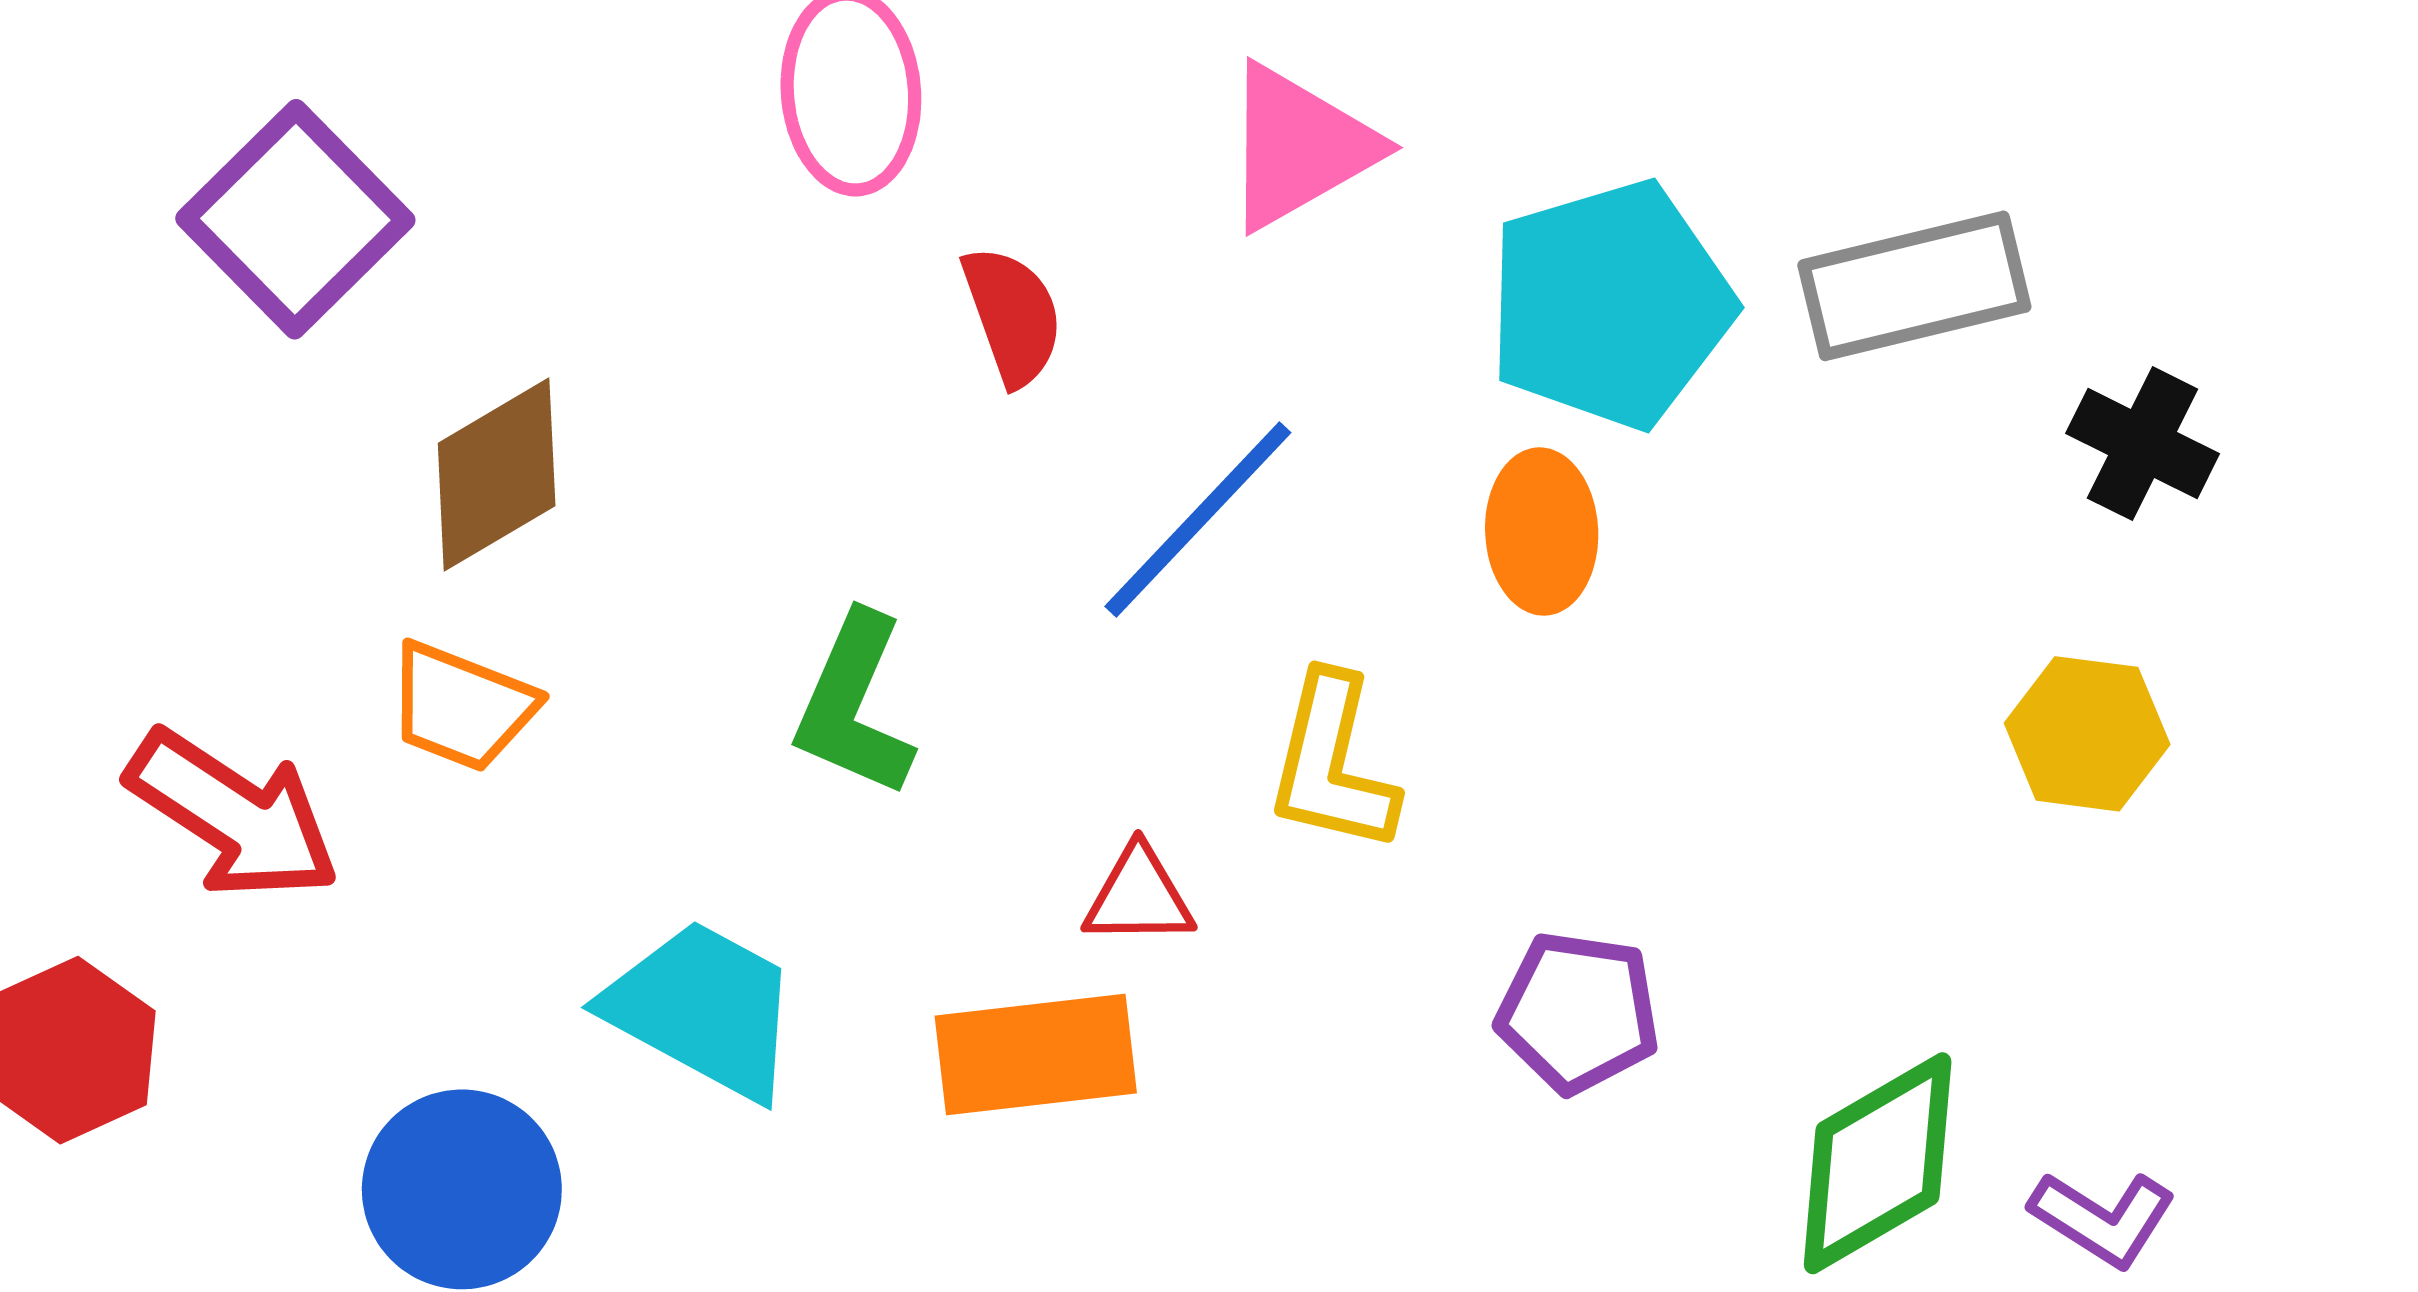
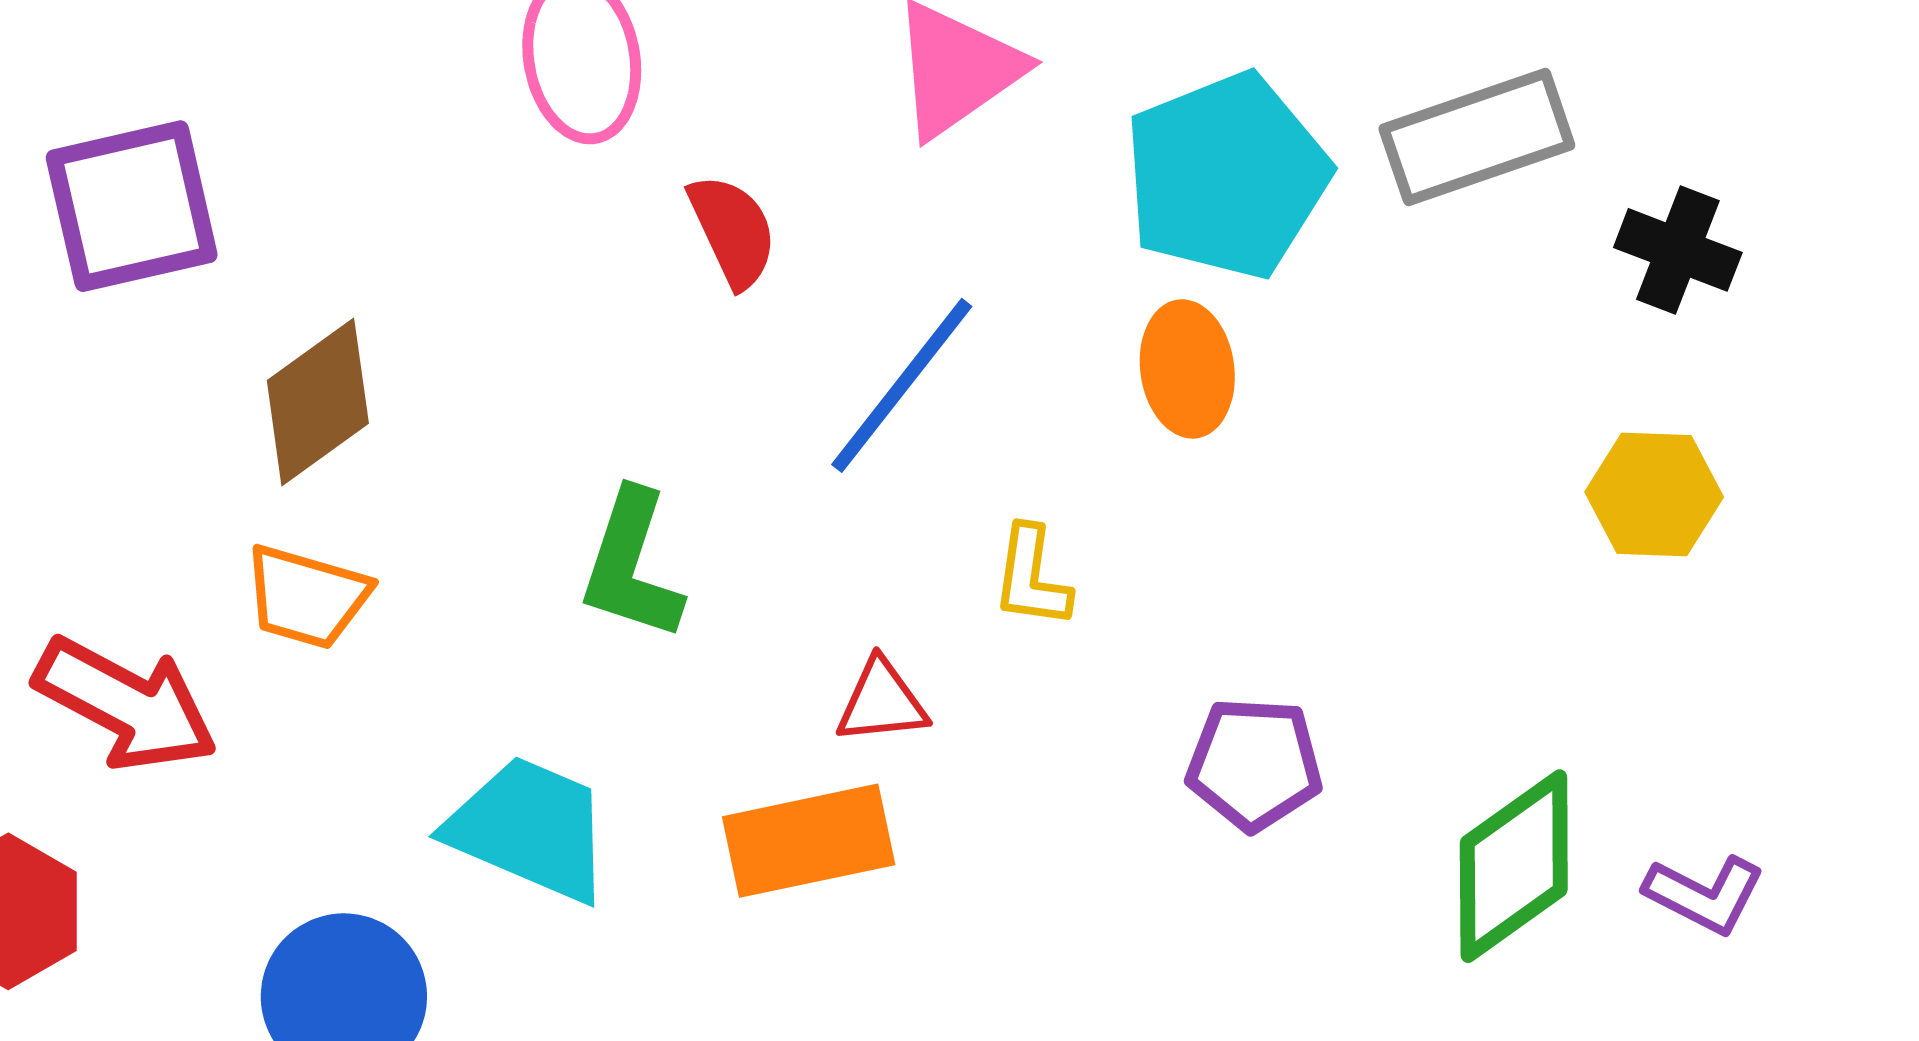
purple square: (295, 219) -> (132, 206), turned 37
yellow L-shape: (1332, 764) -> (1032, 577), size x0.7

